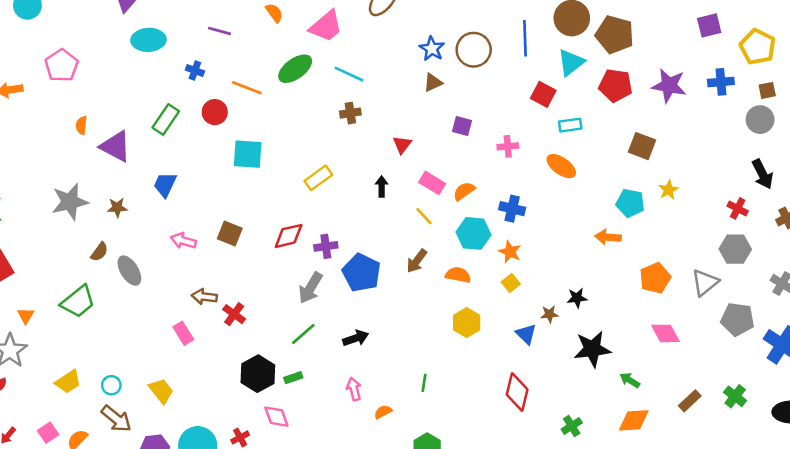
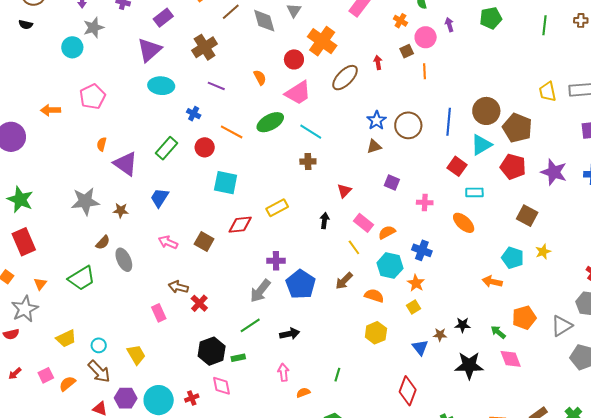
red diamond: (289, 236) -> (240, 225), moved
pink diamond: (666, 333) -> (511, 359), moved
green arrow: (630, 380) -> (498, 332), moved

